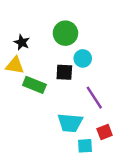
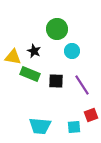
black star: (22, 42) -> (34, 51), moved
black square: (64, 72) -> (56, 81), moved
cyan trapezoid: (70, 123) -> (40, 126), moved

